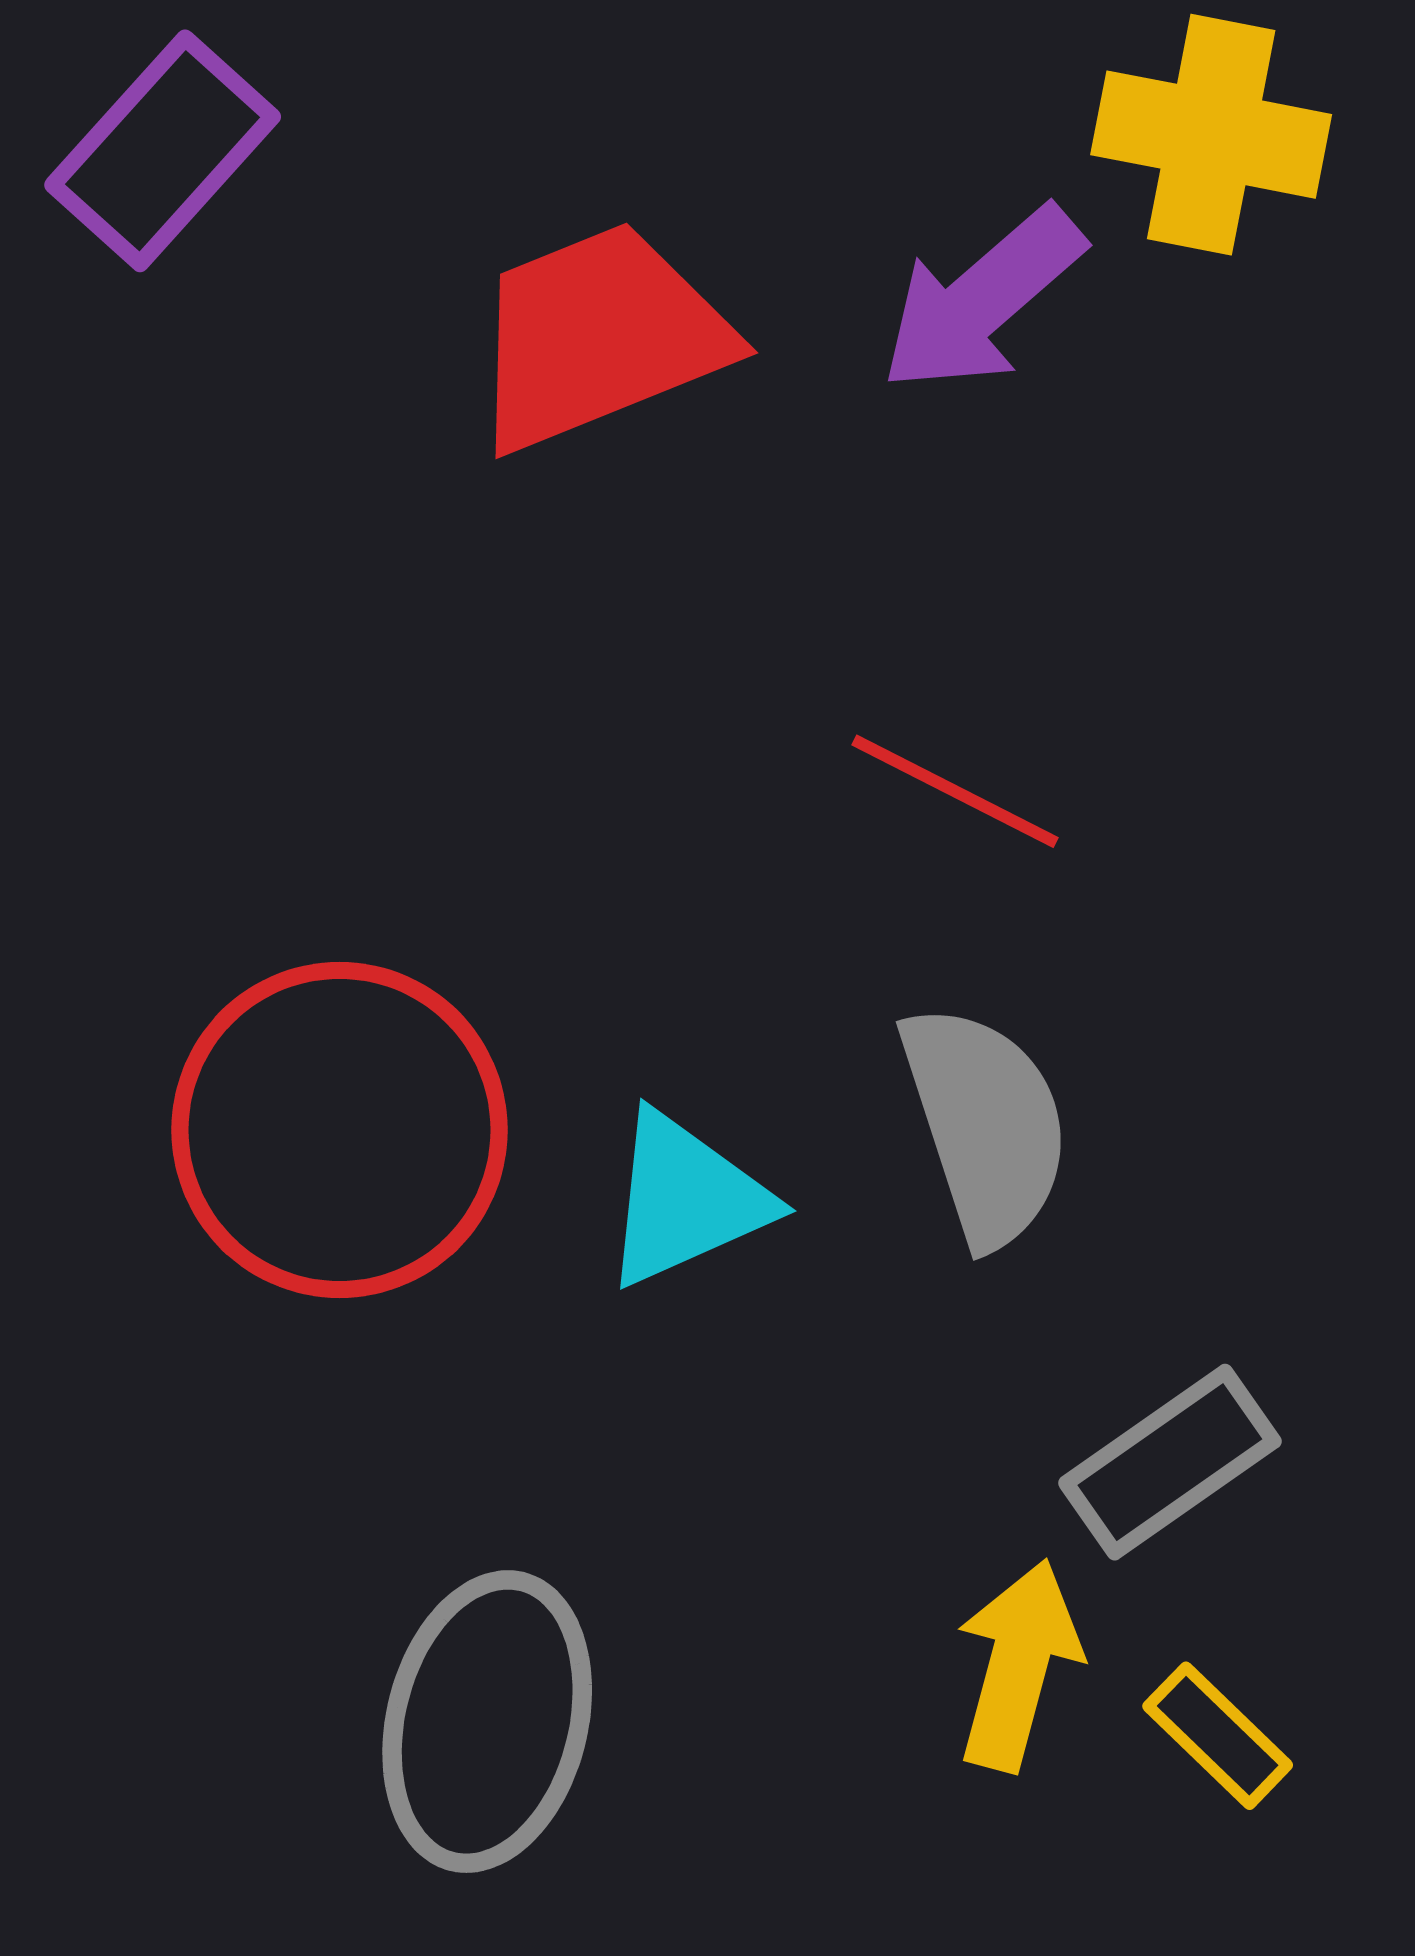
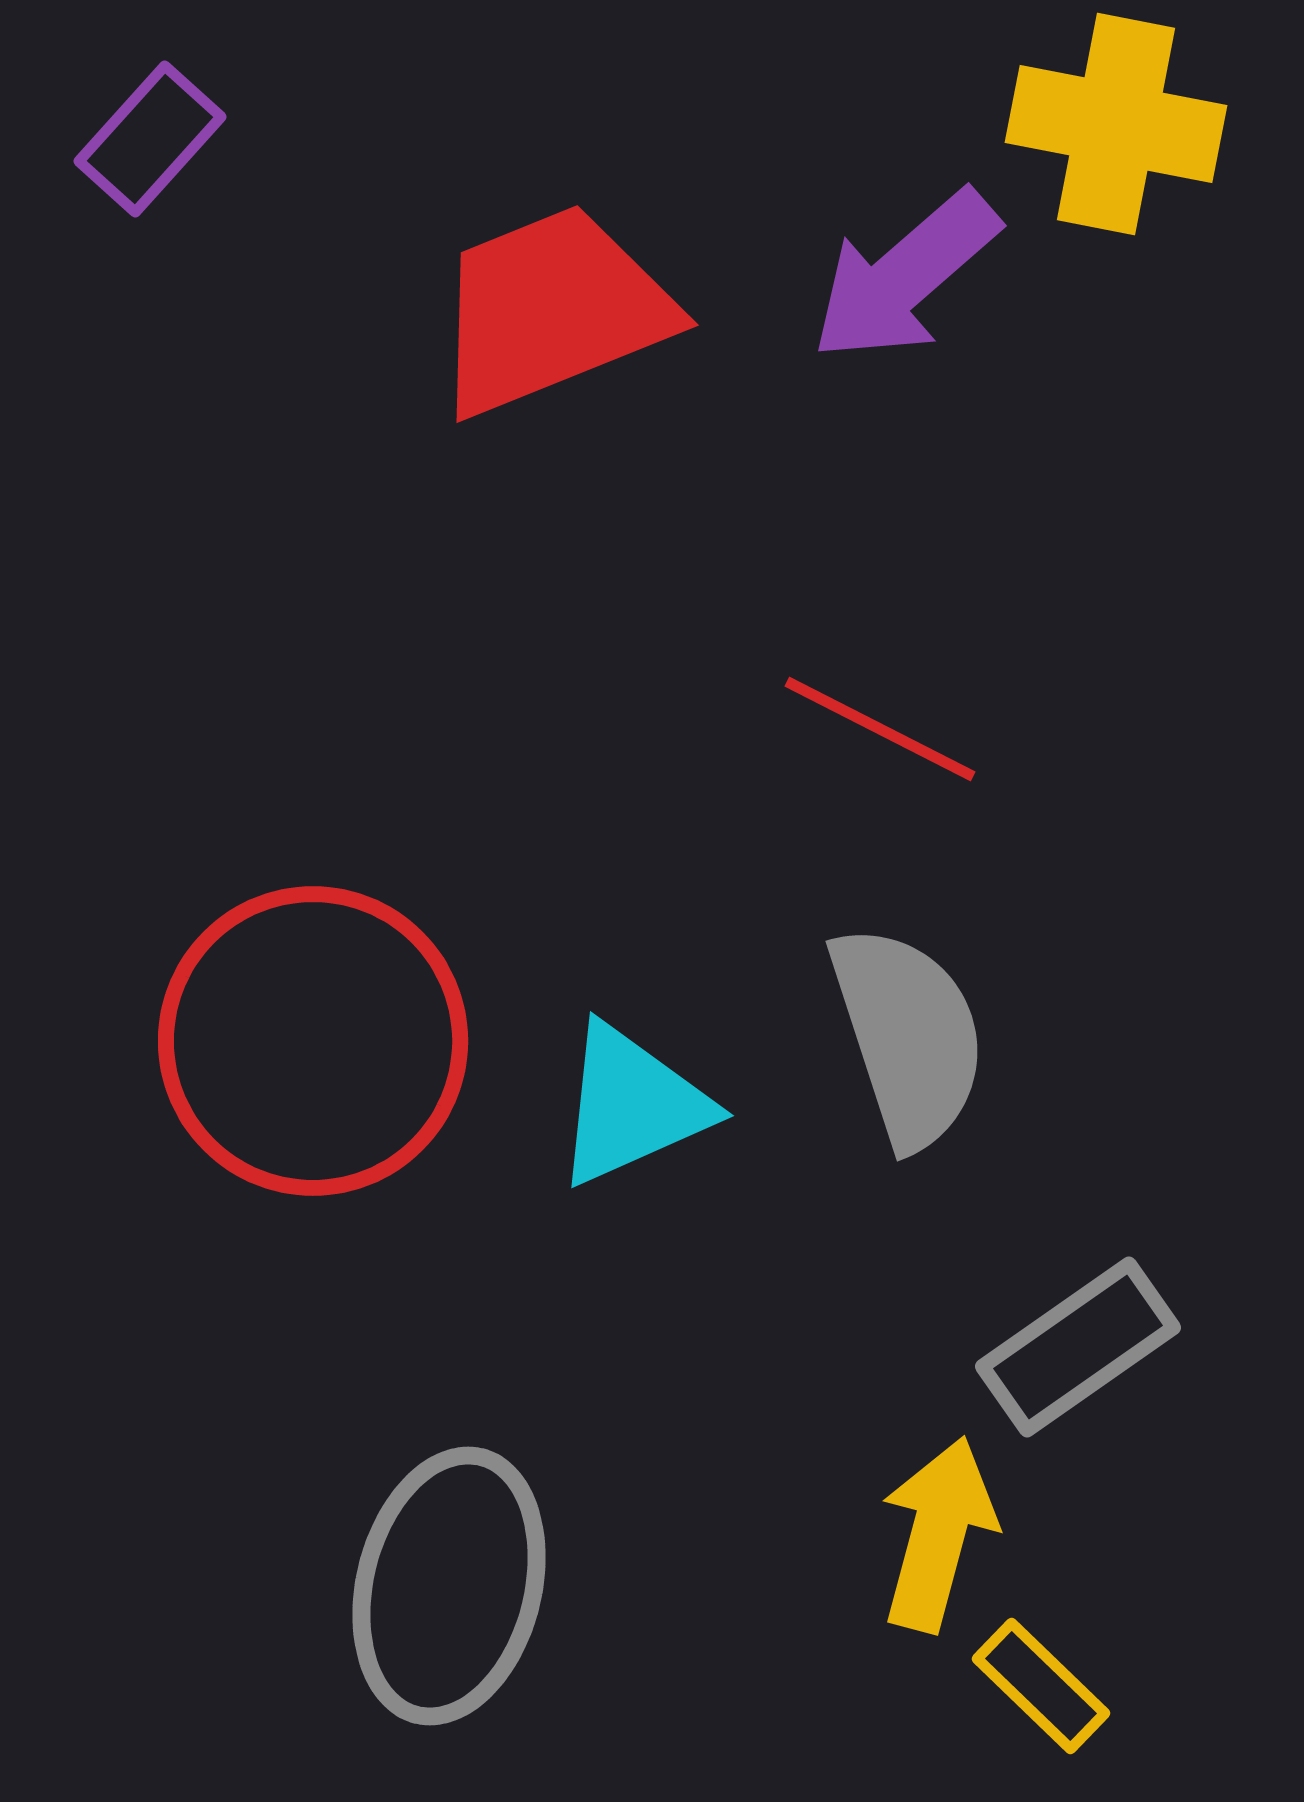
purple rectangle: (163, 151) -> (150, 139), size x0.7
yellow rectangle: (1218, 1736) -> (1041, 1686), moved

